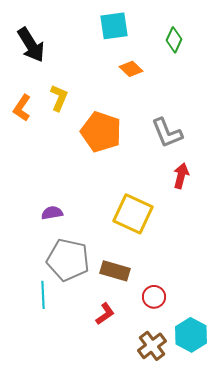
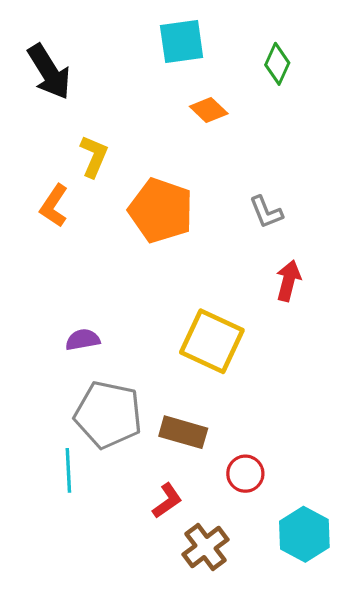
orange L-shape: (22, 108) -> (54, 206), moved
gray L-shape: (167, 133) -> (266, 212), size x0.7
brown cross: (152, 346) -> (205, 547), moved

